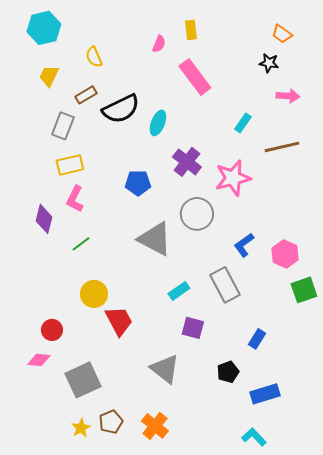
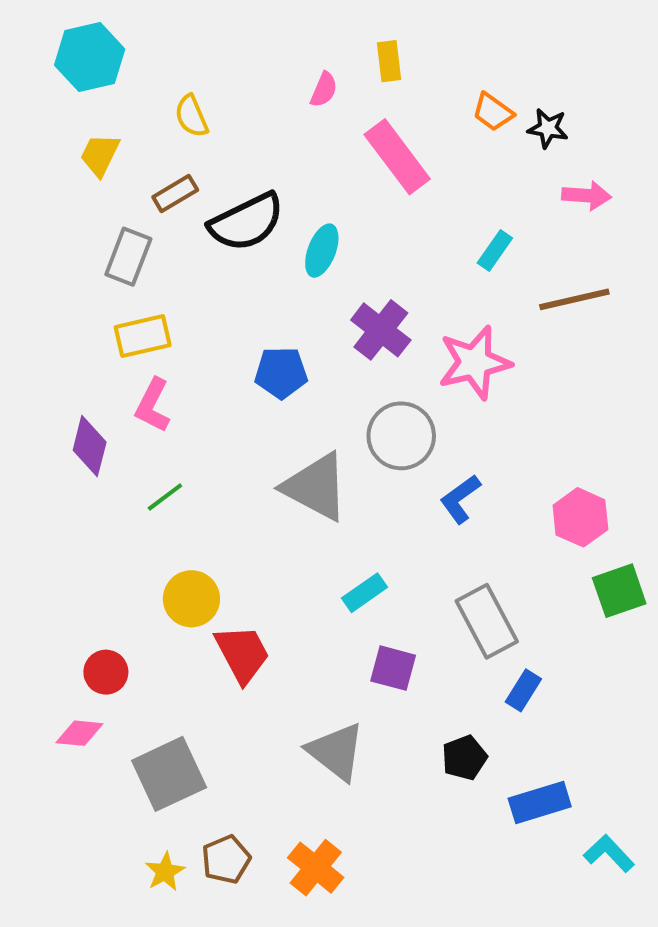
orange trapezoid: (282, 34) -> (493, 112), moved
blue L-shape: (244, 245) -> (460, 499), moved
gray rectangle: (225, 285) -> (487, 621), moved
cyan L-shape: (254, 437) -> (609, 853), moved

